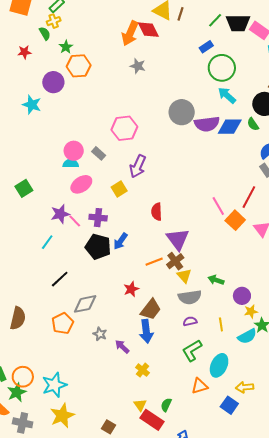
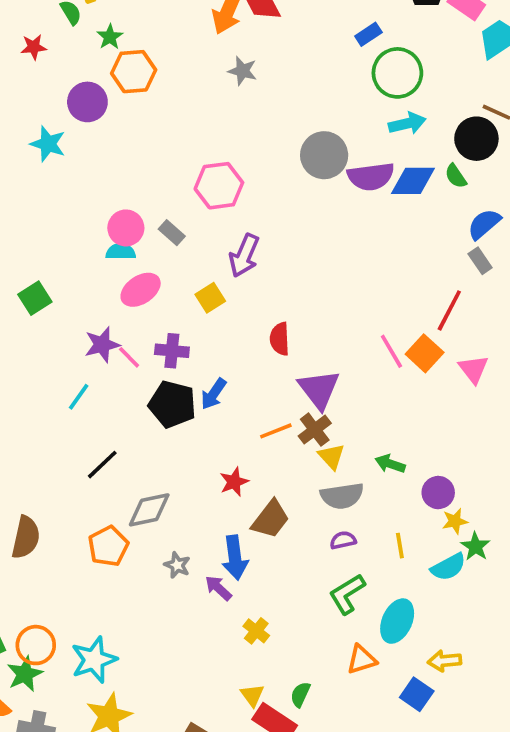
cyan arrow: (227, 95) -> (407, 123), turned 126
pink line: (218, 206) -> (391, 351), moved
blue arrow: (146, 331) -> (235, 558), moved

